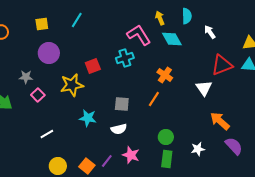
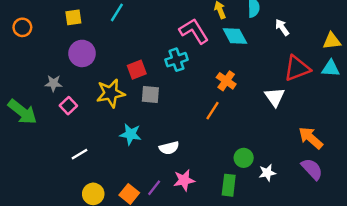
gray square: (122, 104) -> (150, 94), moved
orange arrow: (220, 121) -> (311, 138), moved
green circle: (166, 137) -> (244, 158), moved
pink star: (131, 155) -> (184, 180), turned -30

